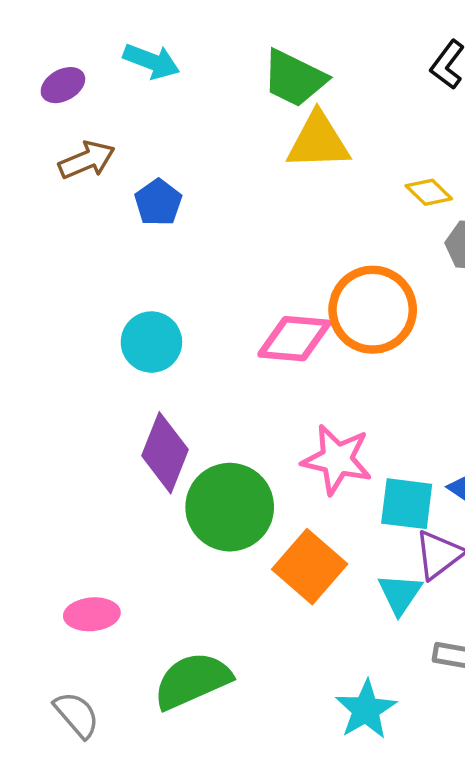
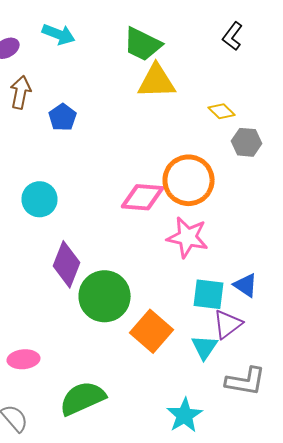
brown arrow: (87, 160) -> (20, 92), turned -56
cyan circle: (151, 342) -> (40, 199), moved
pink star: (337, 459) -> (188, 237), moved

